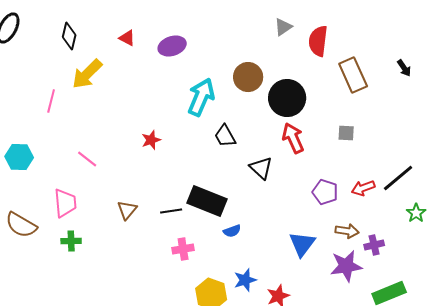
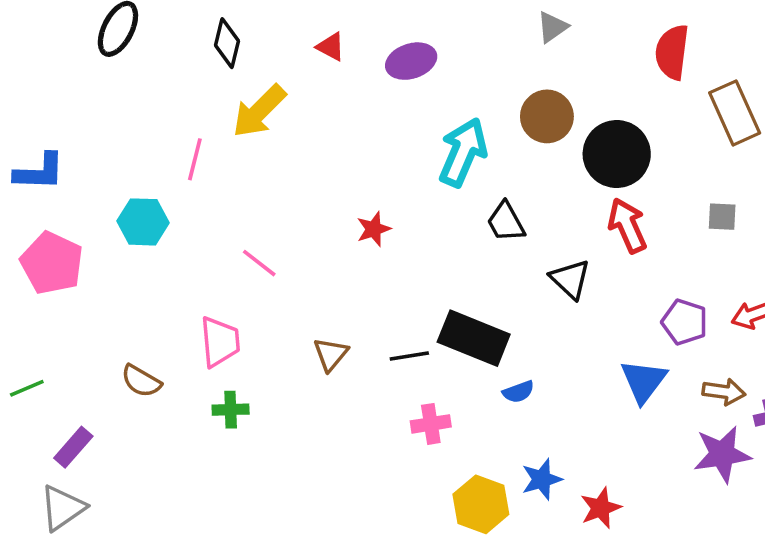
gray triangle: (283, 27) -> (552, 27), moved
cyan hexagon: (19, 157) -> (143, 222), moved
brown semicircle: (21, 225) -> (141, 381), size x0.7
blue triangle: (302, 244) -> (643, 381), moved

